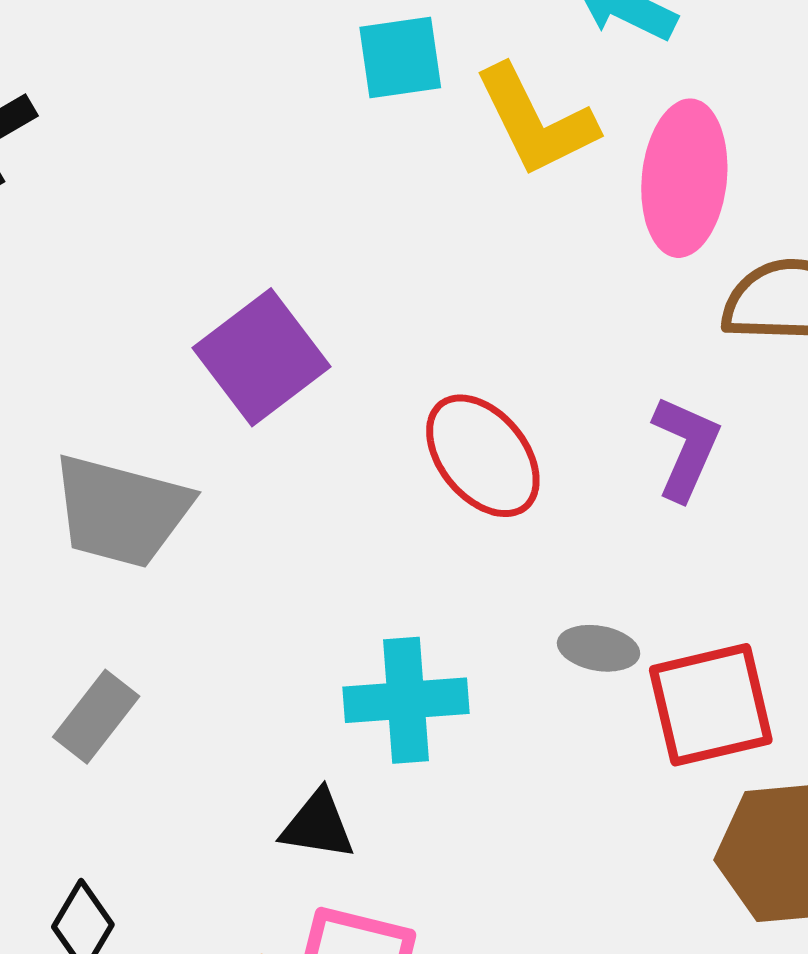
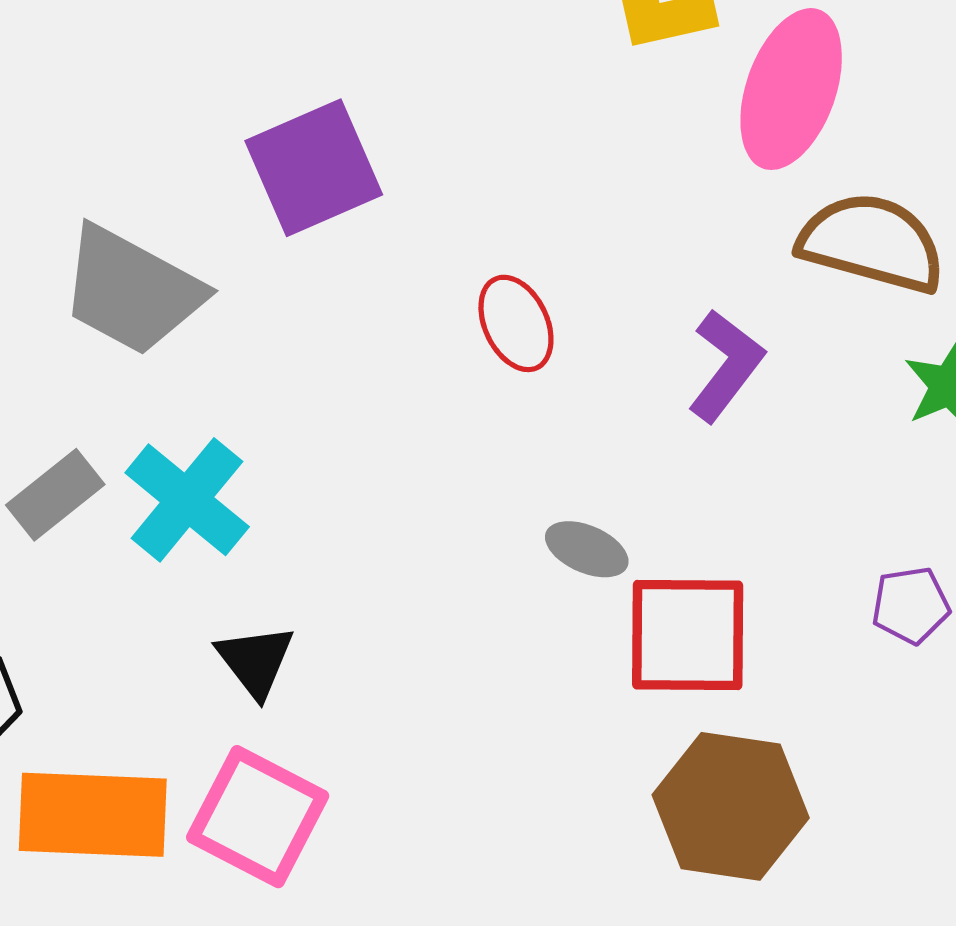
red ellipse: (483, 456) -> (516, 323), size x0.7
cyan cross: (406, 700) -> (187, 500), moved, turned 30
black triangle: (318, 825) -> (255, 661), turned 30

